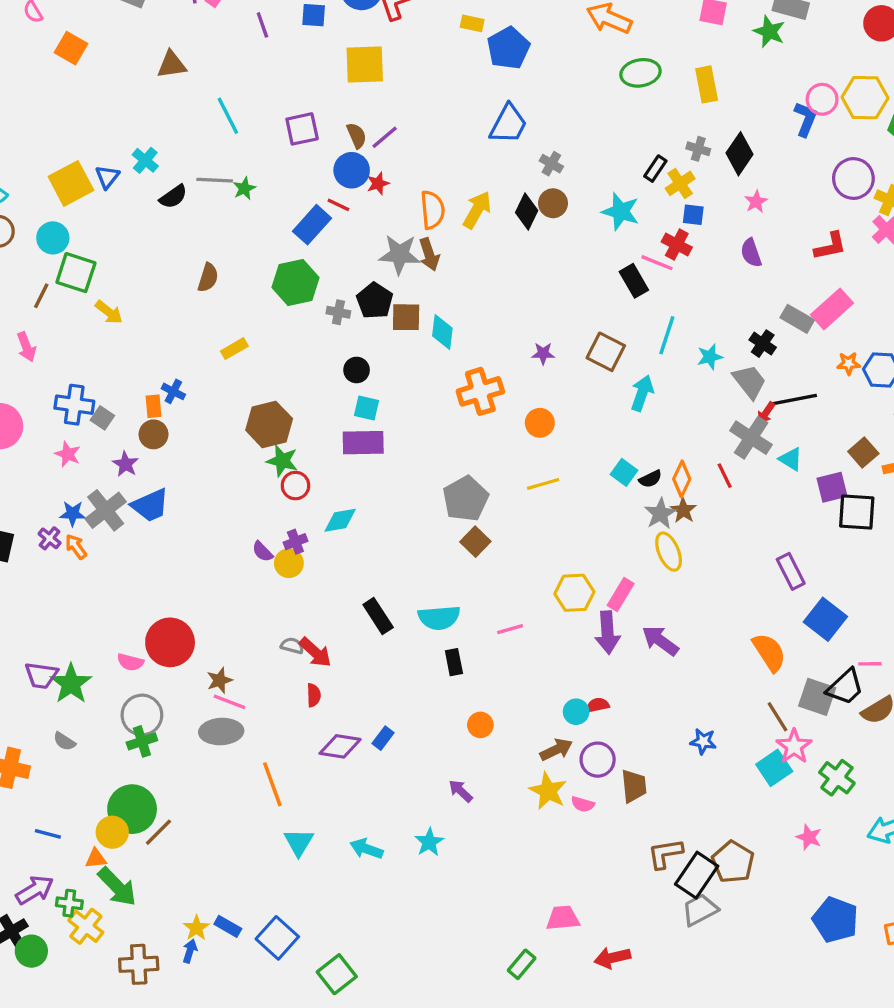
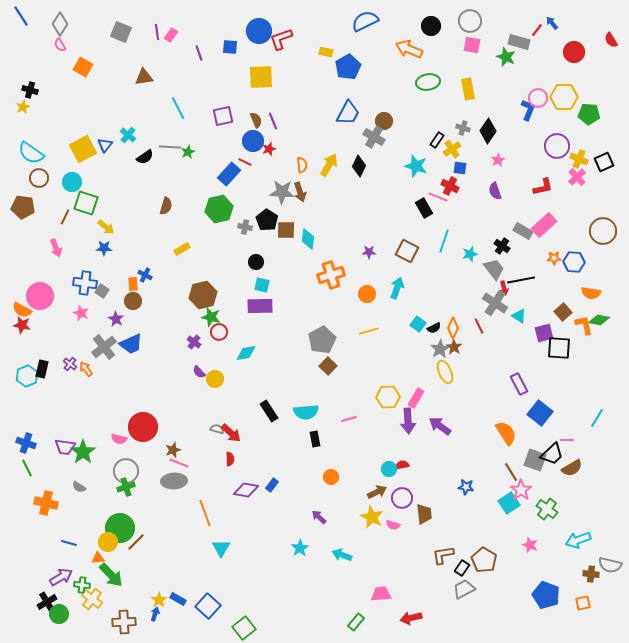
purple line: (385, 137) -> (273, 121), turned -72
gray cross: (551, 164) -> (374, 137), size x1.5
brown circle: (553, 203) -> (384, 121), moved
orange semicircle: (432, 210) -> (302, 165), size x0.7
cyan arrow: (642, 393) -> (397, 288), moved
red arrow: (766, 413) -> (504, 288), turned -48
blue star: (73, 514) -> (104, 248), moved
purple cross: (295, 542) -> (194, 342), moved, turned -32
cyan arrow: (366, 849) -> (342, 555), moved
black rectangle: (697, 875) -> (462, 568), size x0.6

